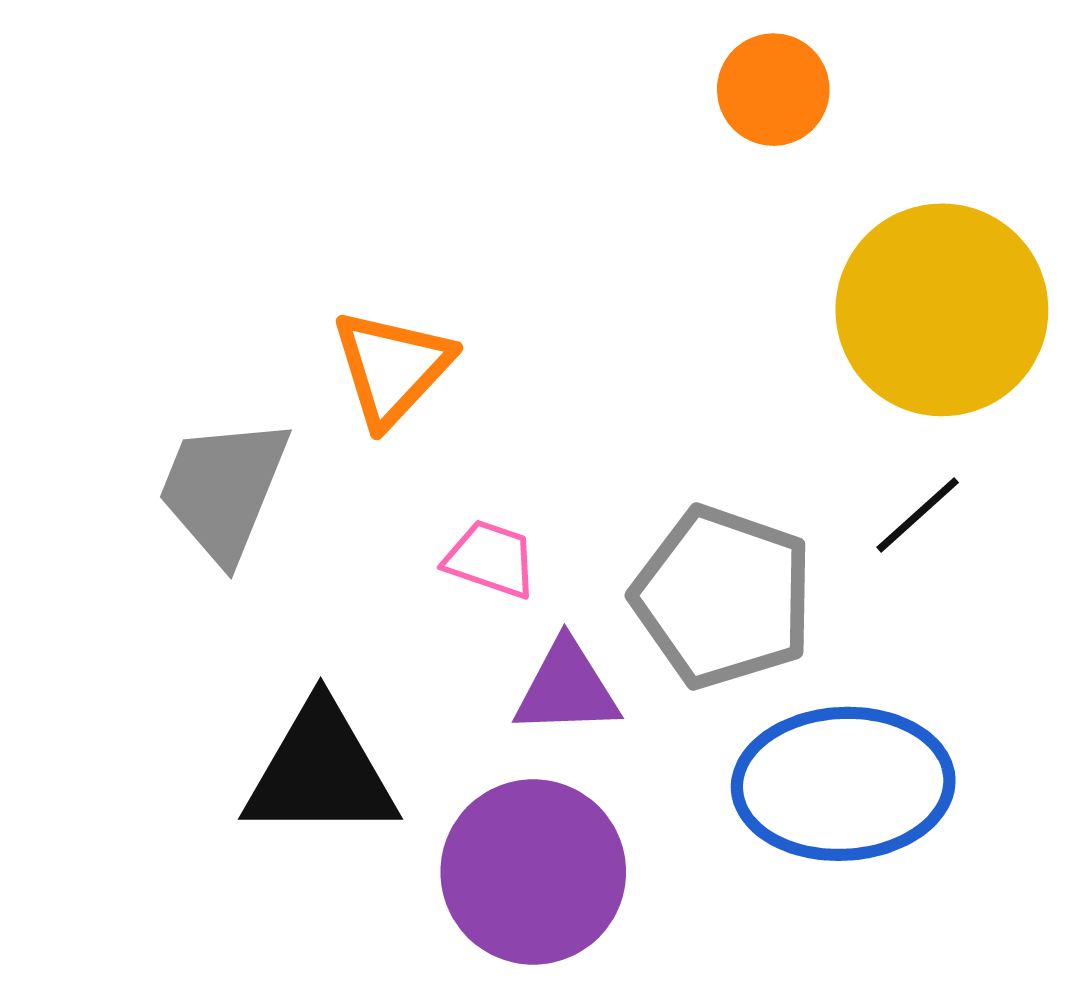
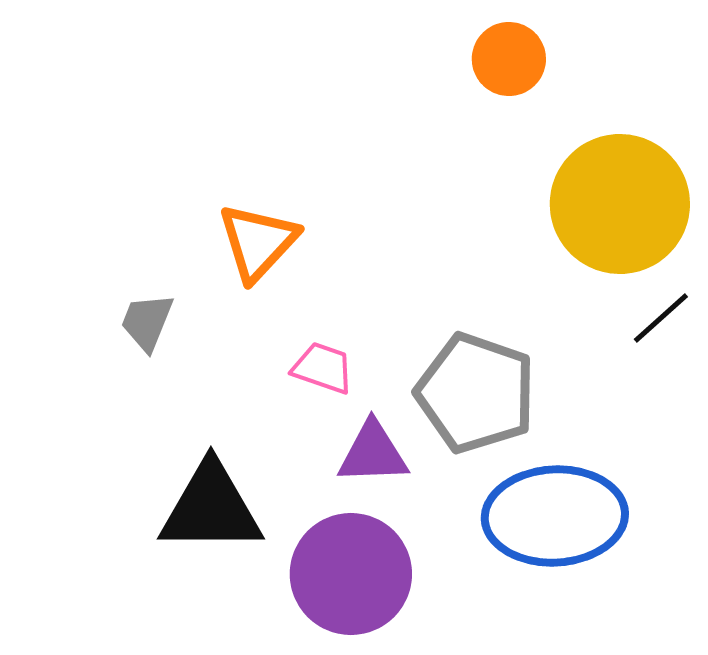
gray trapezoid: (223, 489) -> (147, 322), size x0.6
black line: (918, 515) -> (661, 318), moved

